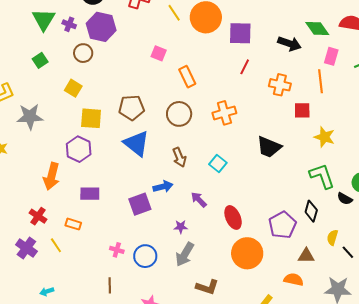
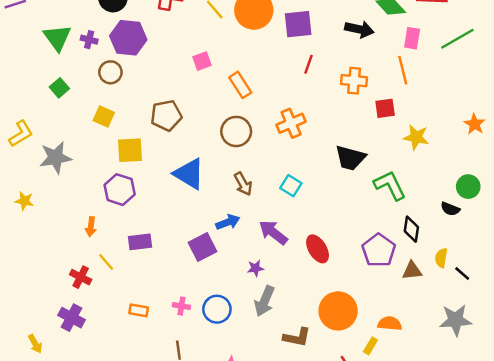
pink square: (159, 53) -> (202, 61), turned -35
brown pentagon: (131, 108) -> (166, 115), moved
orange arrow: (51, 176) -> (91, 227), size x0.6
green L-shape: (322, 176) -> (390, 185), moved
purple arrow: (199, 200) -> (273, 232), size x1.4
orange rectangle: (73, 224) -> (139, 310), moved
yellow line: (56, 245) -> (106, 262), moved
orange circle: (247, 253) -> (338, 311), moved
brown triangle: (306, 256) -> (412, 271), moved
orange semicircle: (294, 280) -> (390, 324), moved

